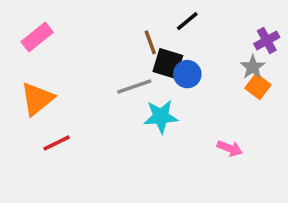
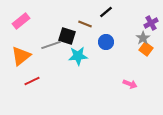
brown line: (150, 42) -> (85, 24), turned -48
black square: (168, 64) -> (67, 36), moved
gray line: (134, 86) -> (51, 45), moved
cyan star: (161, 117) -> (78, 56), moved

